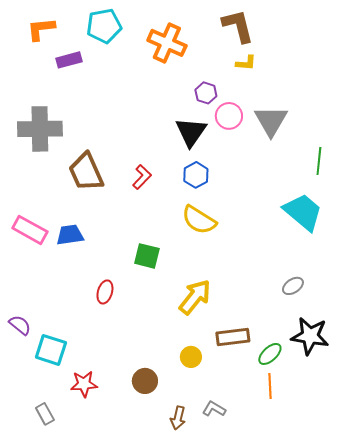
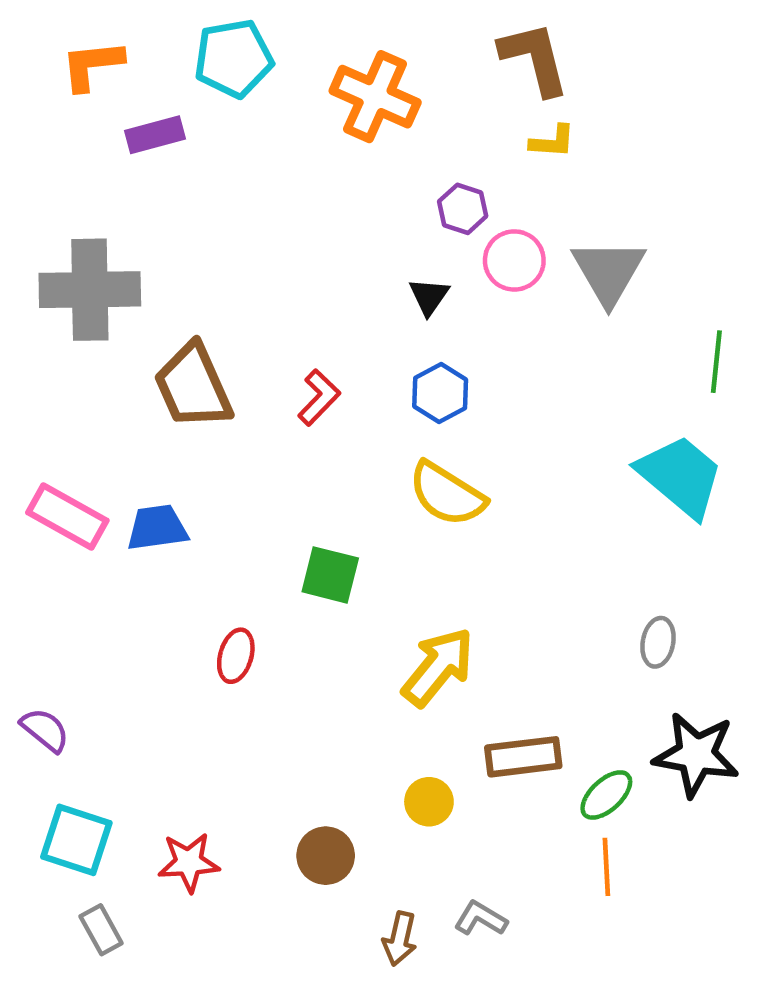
black triangle: (191, 132) -> (429, 296), size x0.6
gray ellipse: (293, 286) -> (658, 642), turned -45
cyan square: (51, 350) -> (76, 840), moved

